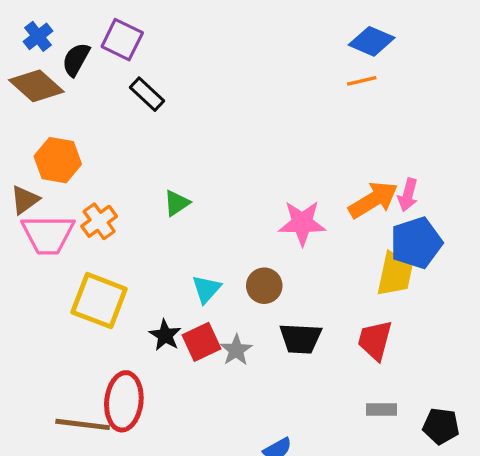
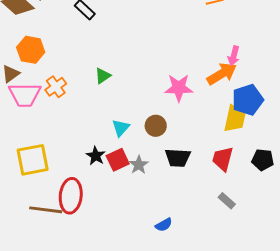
pink arrow: (408, 195) -> (234, 56), moved
yellow square: (99, 301) -> (33, 160), moved, turned -32
gray rectangle: (382, 410) -> (227, 201), turned 42
black pentagon: (441, 426) -> (263, 160), moved

